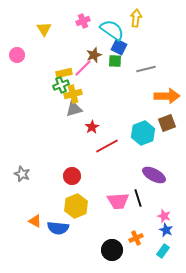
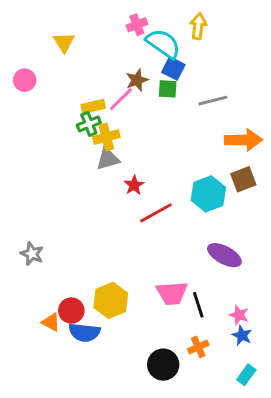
pink cross: (83, 21) -> (137, 25), moved
red circle: (72, 176) -> (71, 311), moved
black line: (138, 198) -> (198, 305), moved
cyan rectangle: (163, 251) -> (246, 375), moved

